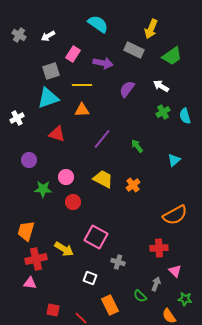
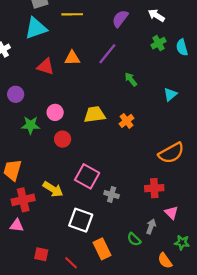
orange triangle: (82, 110) -> (72, 58), moved
purple line: (102, 139) -> (107, 54), moved
yellow trapezoid: (103, 179) -> (95, 115), turned -35
gray cross: (118, 262) -> (112, 195), moved
white square: (90, 278) -> (81, 220), size x1.6

